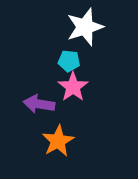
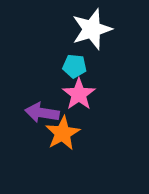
orange star: (58, 141) -> (63, 133), moved

